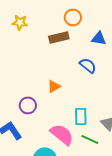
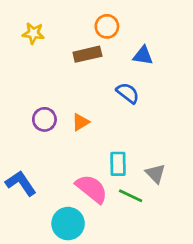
purple circle: (28, 105) -> (44, 119), moved

